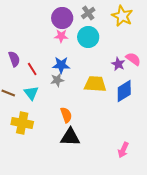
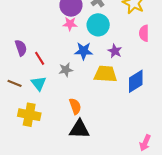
pink semicircle: (133, 59) -> (144, 33), moved, turned -126
purple star: (118, 64) -> (115, 51), moved
blue star: (61, 65) -> (84, 51), moved
pink arrow: (123, 150) -> (145, 143), moved

